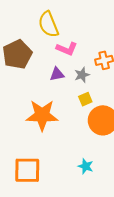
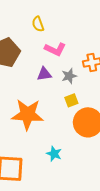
yellow semicircle: (48, 24) -> (38, 24), size x0.6
cyan star: (86, 166) -> (54, 154), moved

